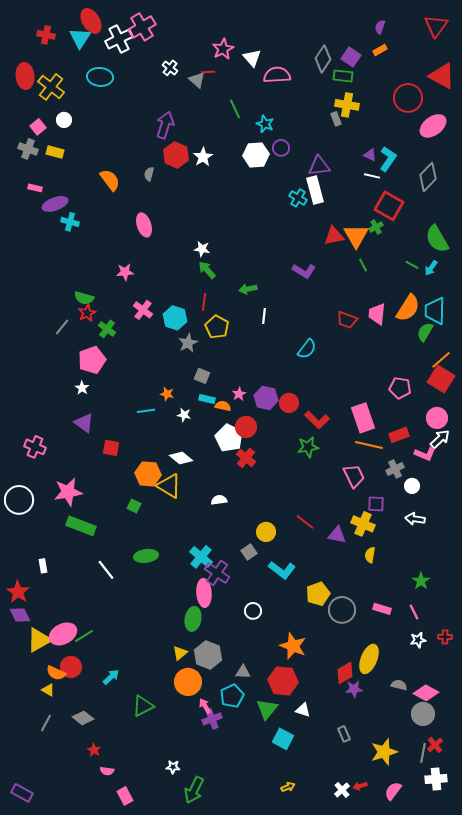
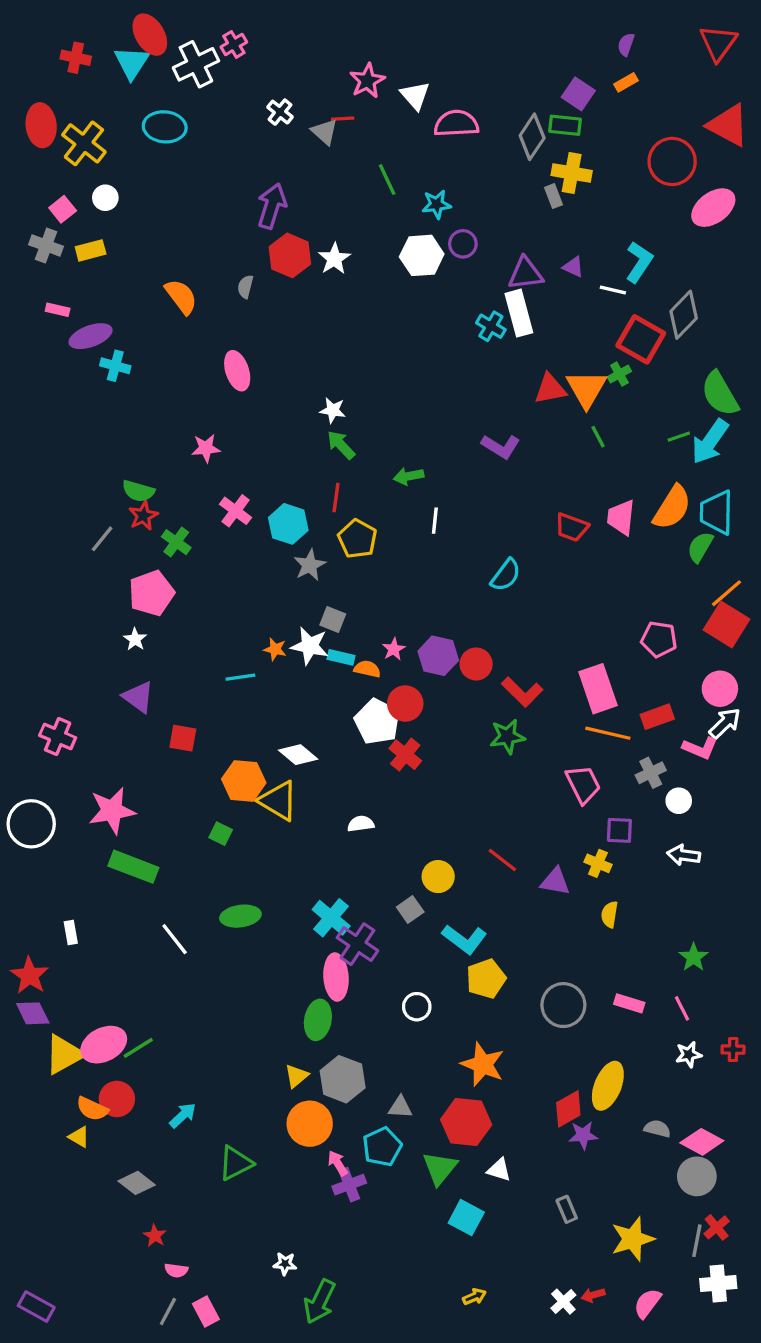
pink cross: (142, 27) -> (234, 44), size x0.6
gray diamond: (323, 59) -> (532, 137), moved
cyan star: (265, 124) -> (437, 204), turned -30
yellow rectangle: (55, 152) -> (91, 250), turned -30
purple triangle: (370, 155) -> (573, 267), moved
gray diamond: (428, 177) -> (684, 315), moved
green line: (412, 265) -> (679, 437), turned -48
cyan arrow: (431, 268) -> (710, 442), size x1.8
white star: (184, 415) -> (310, 646), moved, size x1.6
yellow cross: (363, 524) -> (598, 863), size x0.7
yellow pentagon: (318, 594) -> (486, 979), moved
gray line: (46, 723) -> (168, 1311), moved

